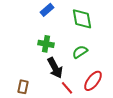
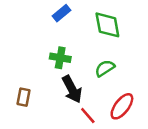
brown rectangle: (23, 87) -> (23, 97), moved

